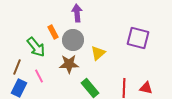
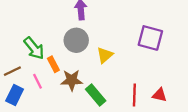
orange rectangle: (53, 32) -> (53, 64), moved
brown star: (69, 64) -> (72, 80), moved
brown line: (17, 67) -> (12, 71), turned 42

